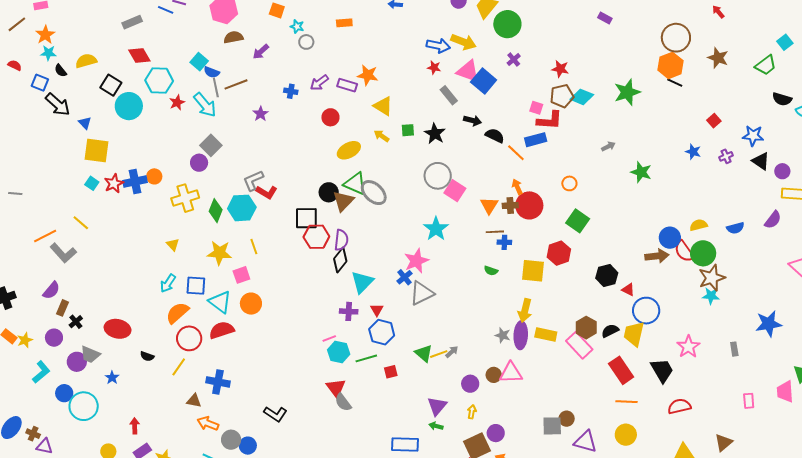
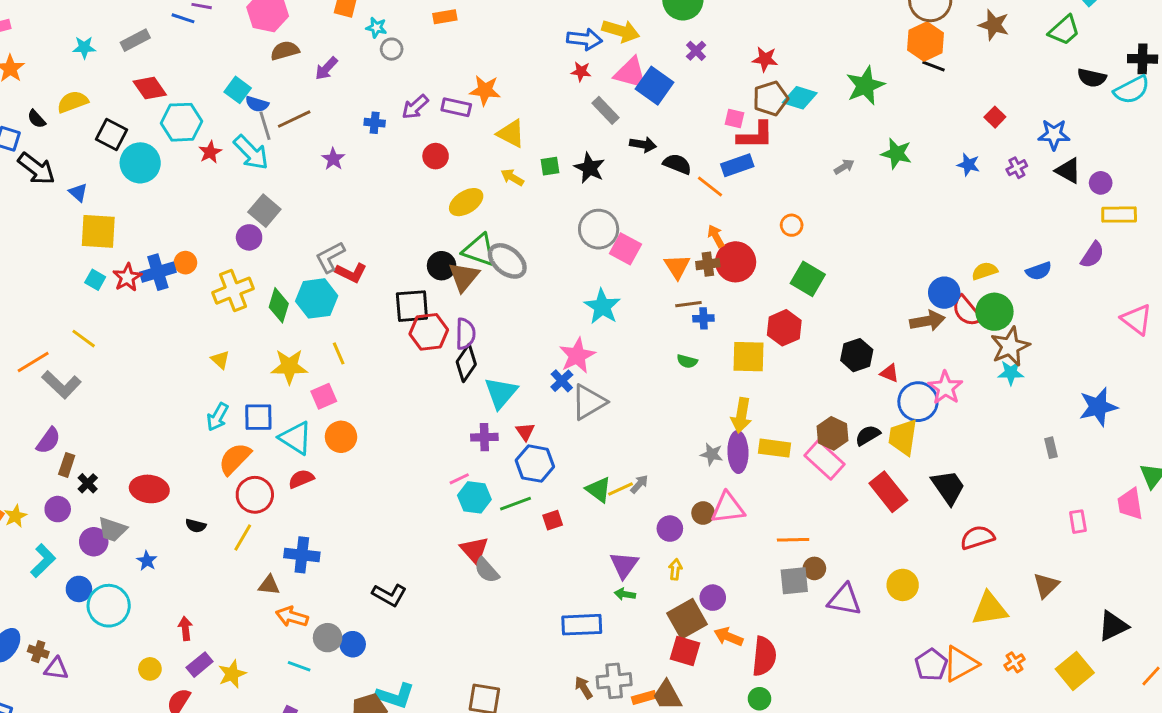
cyan star: (48, 53) -> (84, 47), moved
green star: (641, 172) -> (896, 153), moved
red semicircle: (222, 330) -> (301, 479), size x0.7
pink star: (688, 347) -> (945, 388), moved
orange line: (626, 402) -> (793, 540), moved

